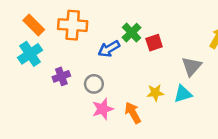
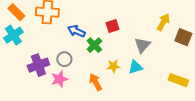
green cross: (132, 33) -> (94, 45), moved
blue arrow: (109, 49) -> (76, 31), turned 54
purple cross: (61, 76) -> (38, 65), moved, size x1.5
pink star: (103, 109) -> (59, 79), moved

